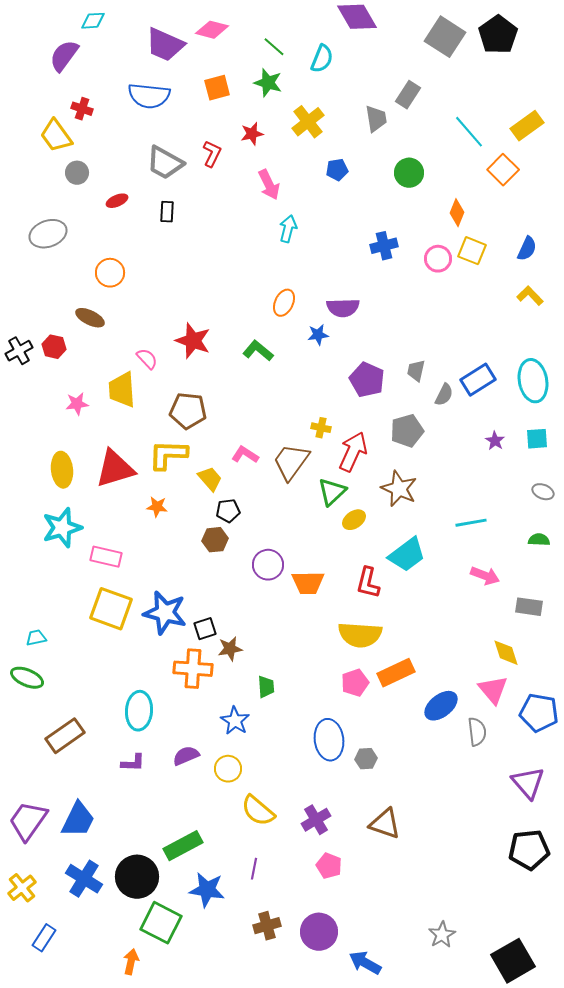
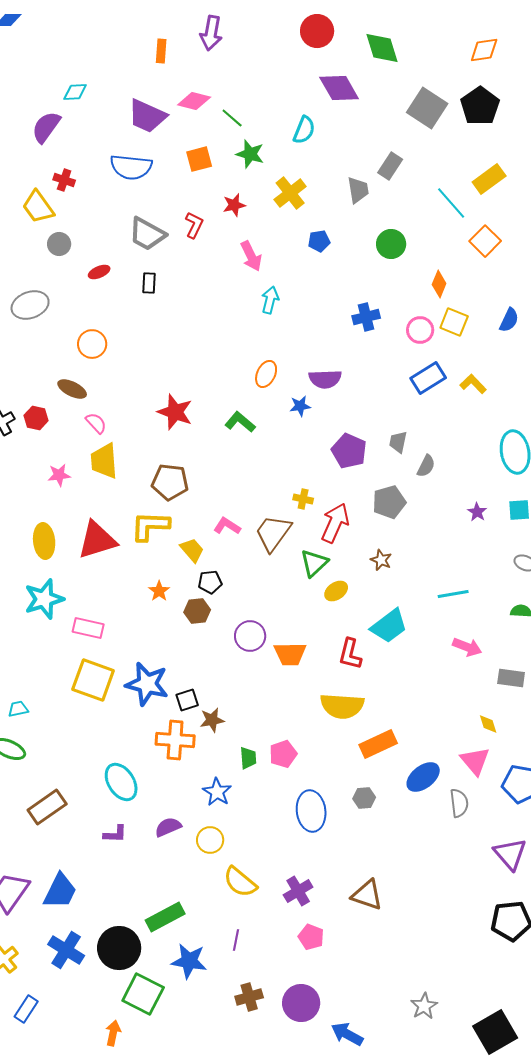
green line: (274, 47) -> (232, 118), moved
yellow rectangle: (527, 126) -> (489, 179), moved
yellow L-shape: (530, 296) -> (473, 384), moved
pink semicircle: (147, 359) -> (96, 423), moved
blue rectangle: (478, 380) -> (428, 378), moved
brown star: (399, 489) -> (381, 560), size x0.6
orange star: (157, 507) -> (159, 591), moved, turned 30
yellow diamond: (506, 653) -> (488, 724), size x0.7
pink pentagon: (355, 683) -> (283, 754), moved
cyan ellipse: (139, 711) -> (121, 782), turned -36
gray hexagon: (366, 759) -> (364, 798), moved

